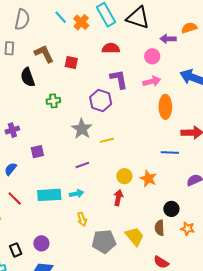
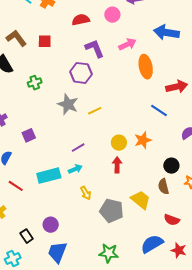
pink circle: (152, 56) -> (112, 15), moved
blue line: (170, 152) -> (159, 111), turned 42
purple line: (82, 165) -> (78, 148), moved
orange star: (148, 179) -> (143, 140), turned -30
gray pentagon: (104, 241) -> (112, 211), turned 30

